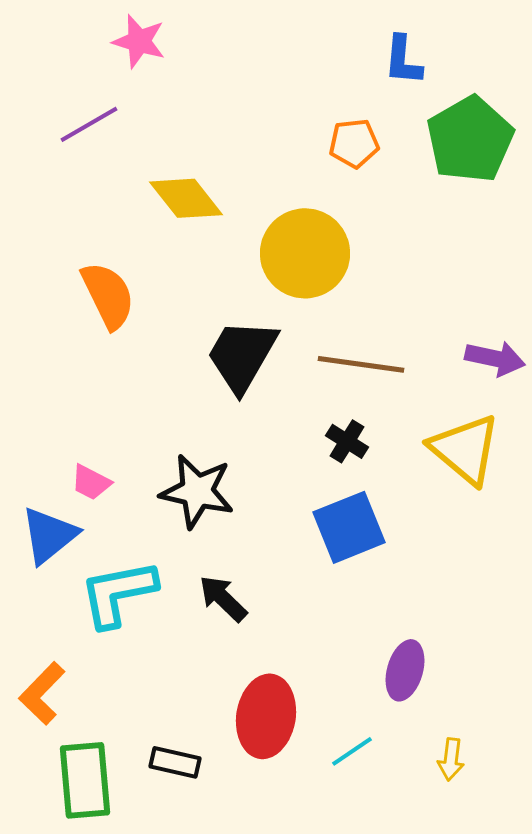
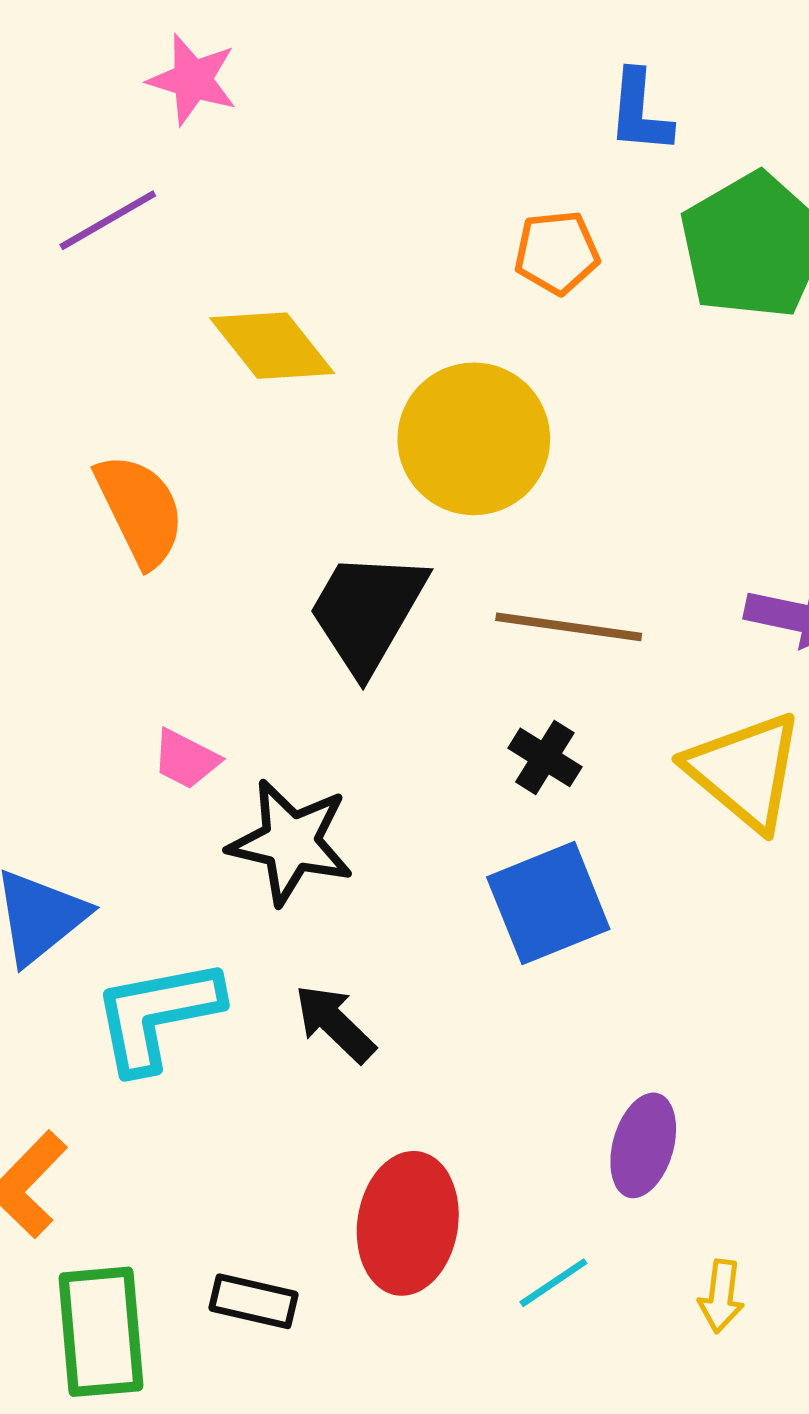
pink trapezoid: (91, 482) -> (186, 759), moved

